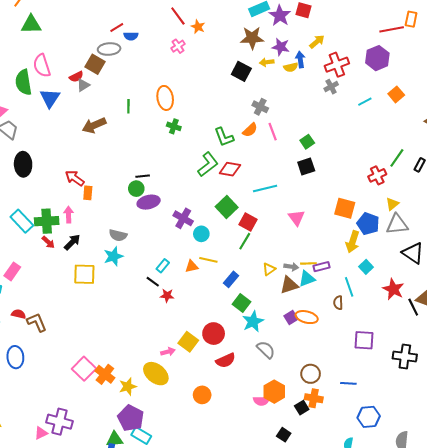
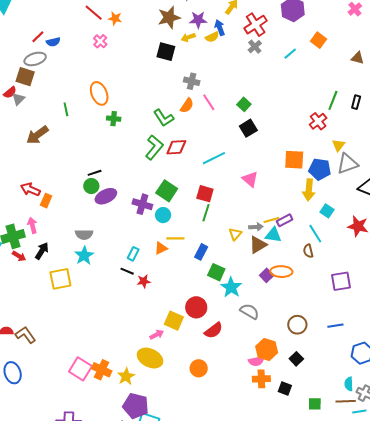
orange rectangle: (88, 193) -> (46, 201), turned 32
green square: (227, 207) -> (167, 191), moved
cyan triangle: (307, 279) -> (273, 235), turned 42
orange cross: (314, 398) -> (261, 379), moved

